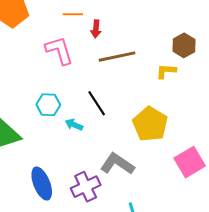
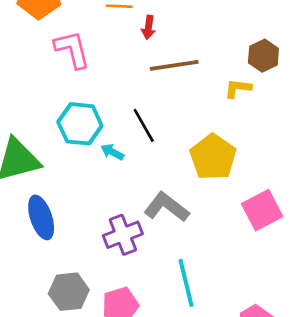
pink L-shape: (59, 50) -> (72, 49), moved
cyan hexagon: (48, 105) -> (80, 124), size x1.4
blue ellipse: (42, 184) -> (41, 217), moved

